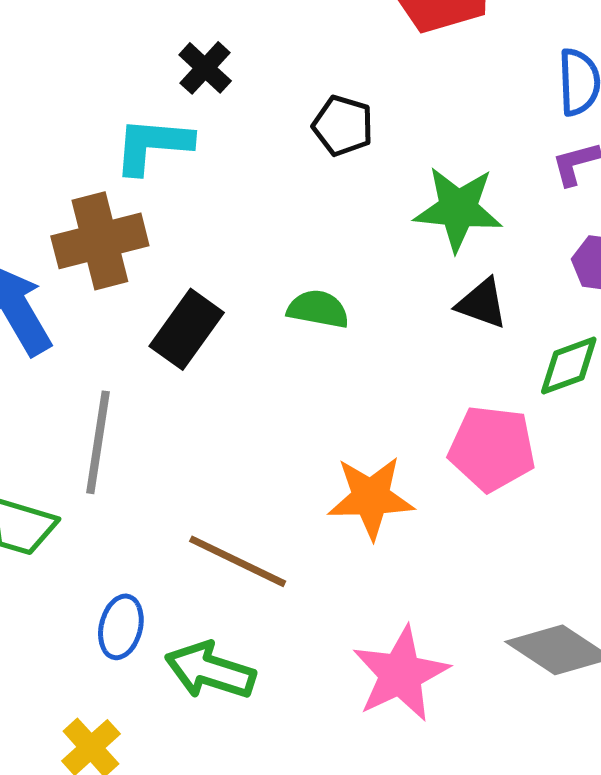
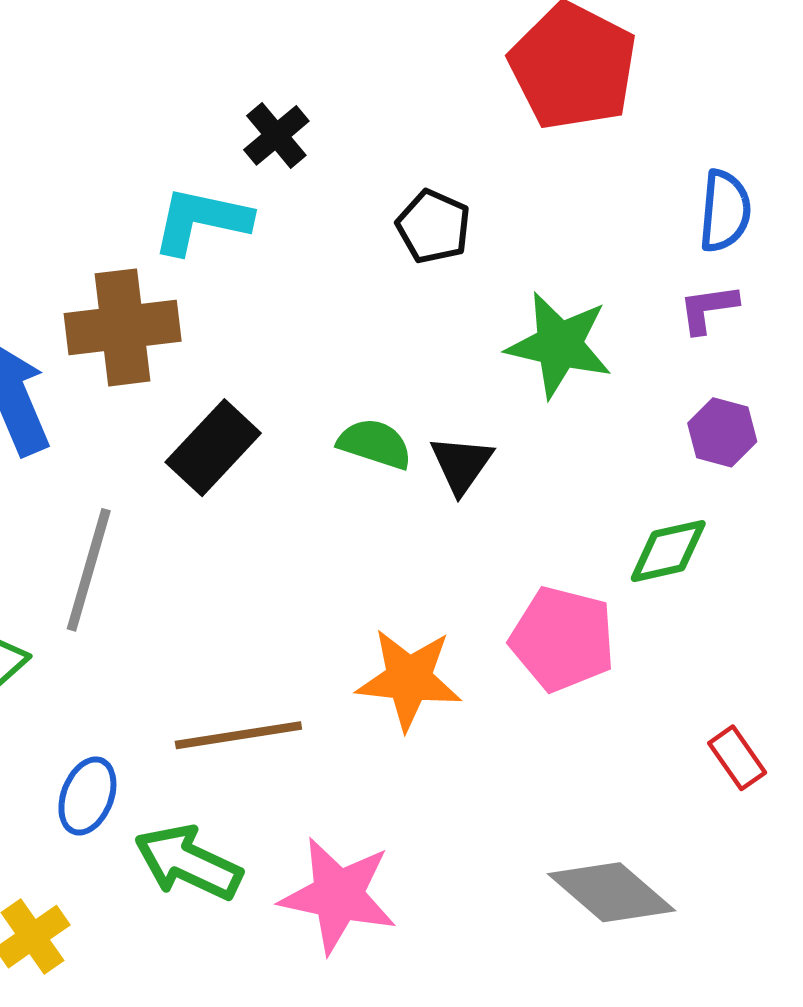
black triangle: (482, 303) -> (461, 464), moved, turned 38
brown line: (238, 561) -> (238, 735), turned -42
pink star: (401, 674) -> (338, 895), moved, turned 30

